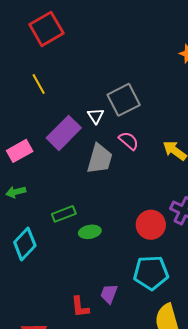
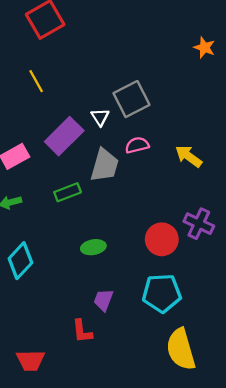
pink semicircle: (129, 141) -> (137, 145), turned -55
green rectangle: (64, 214) -> (68, 192), moved
purple trapezoid: (109, 294) -> (103, 300), moved

